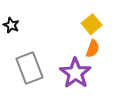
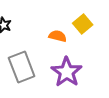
orange semicircle: (93, 49) -> (58, 36), moved, turned -96

